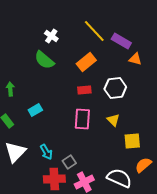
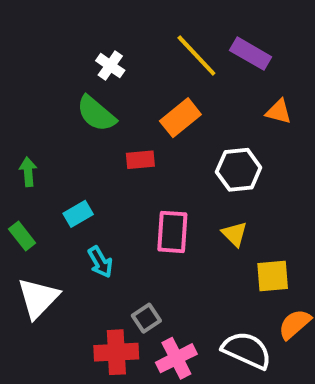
purple rectangle: (121, 41) -> (251, 54), moved
red rectangle: (84, 90) -> (140, 160), moved
cyan arrow: (46, 152) -> (100, 262), moved

